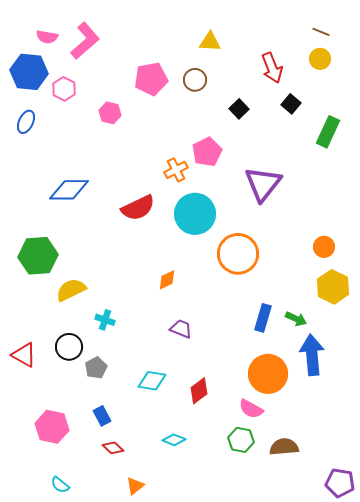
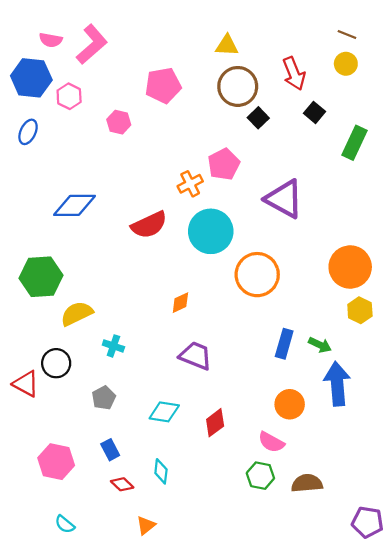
brown circle: (195, 80) -> (238, 86), moved, size x1.6
purple triangle: (263, 184) -> (284, 199), turned -39
orange circle: (324, 247) -> (350, 267), size x1.8
yellow hexagon: (333, 287) -> (360, 310), size x0.7
purple trapezoid: (181, 329) -> (196, 356), size x1.4
black circle: (69, 347) -> (56, 363), moved
orange circle: (268, 374) -> (290, 404), size x0.7
cyan diamond: (174, 440) -> (161, 471), moved, turned 75

